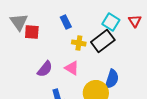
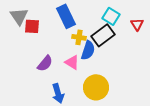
red triangle: (135, 21) -> (137, 24), moved
blue rectangle: (66, 22) -> (66, 16), size x1.6
blue semicircle: (112, 79) -> (88, 50), moved

